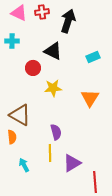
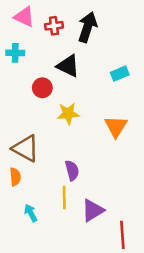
red cross: (42, 12) -> (54, 26), moved

